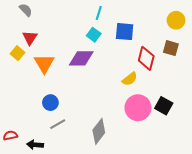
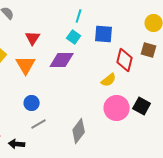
red triangle: (30, 38) -> (33, 38), moved

